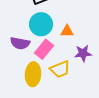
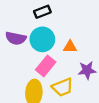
purple semicircle: (20, 43) -> (16, 38), moved

